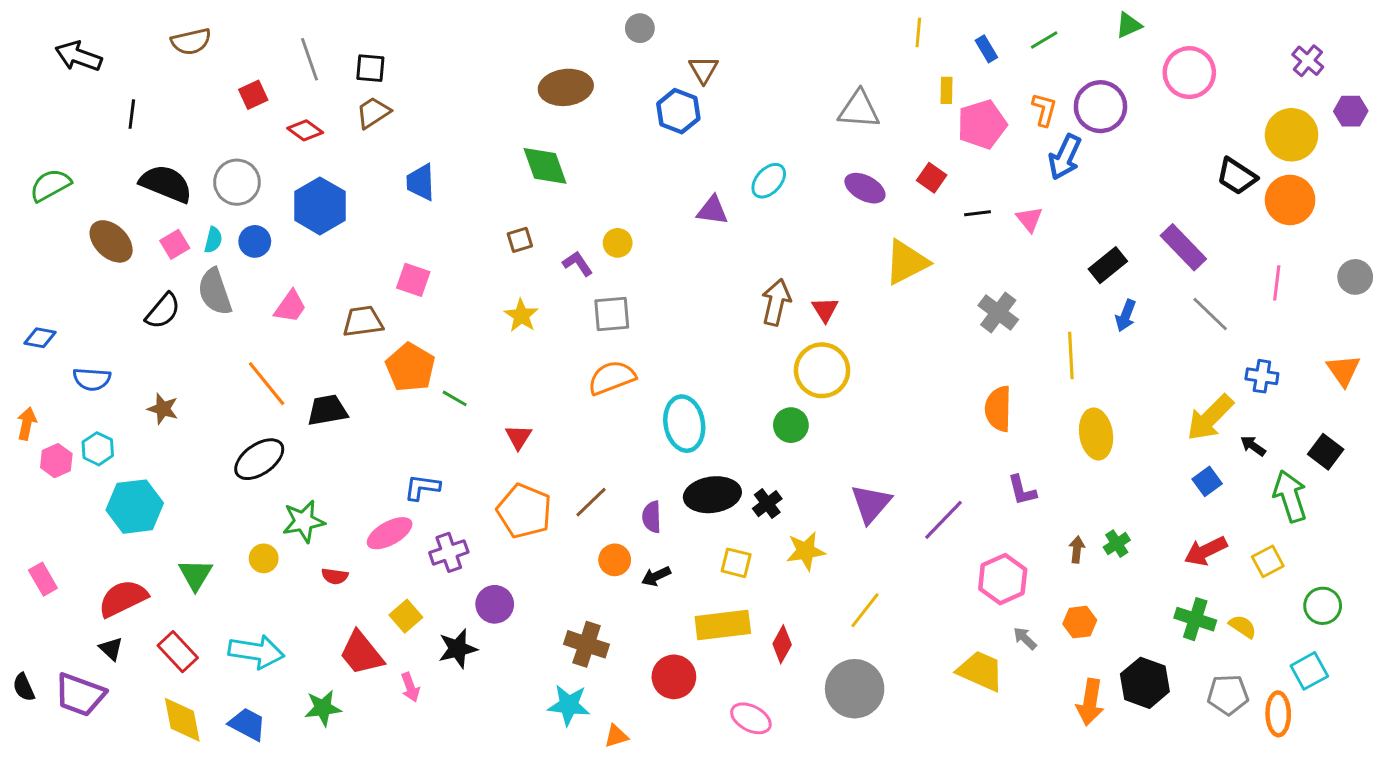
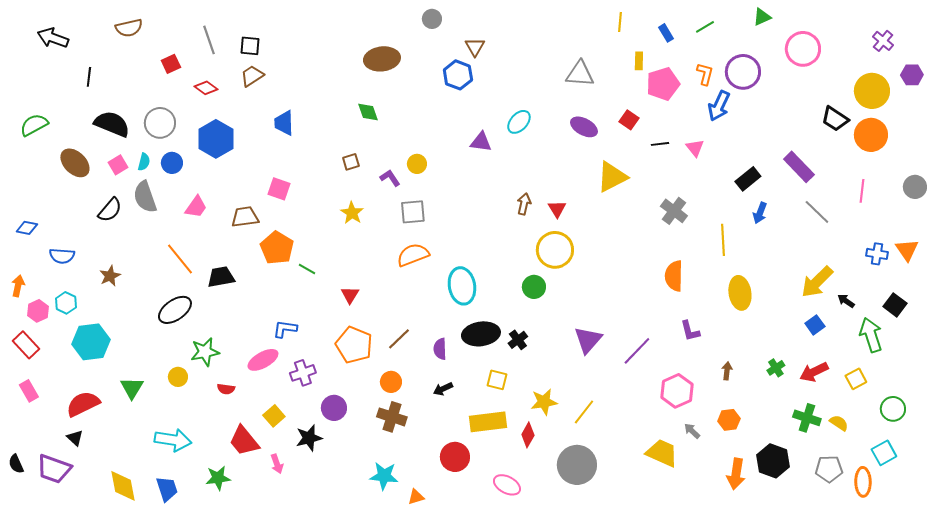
green diamond: (545, 166) -> (368, 112), size x0.7
brown arrow: (776, 302) -> (524, 204), size x0.7
blue cross: (1262, 376) -> (877, 254), moved
brown star: (163, 409) -> (110, 276), turned 30
green cross: (1117, 544) -> (776, 368), moved
yellow star: (806, 551) -> (544, 402), moved
orange circle: (615, 560) -> (391, 382), moved
brown cross: (587, 644) -> (392, 417), moved
red rectangle: (178, 652) -> (26, 345), moved
blue trapezoid: (247, 724) -> (167, 489), turned 44

